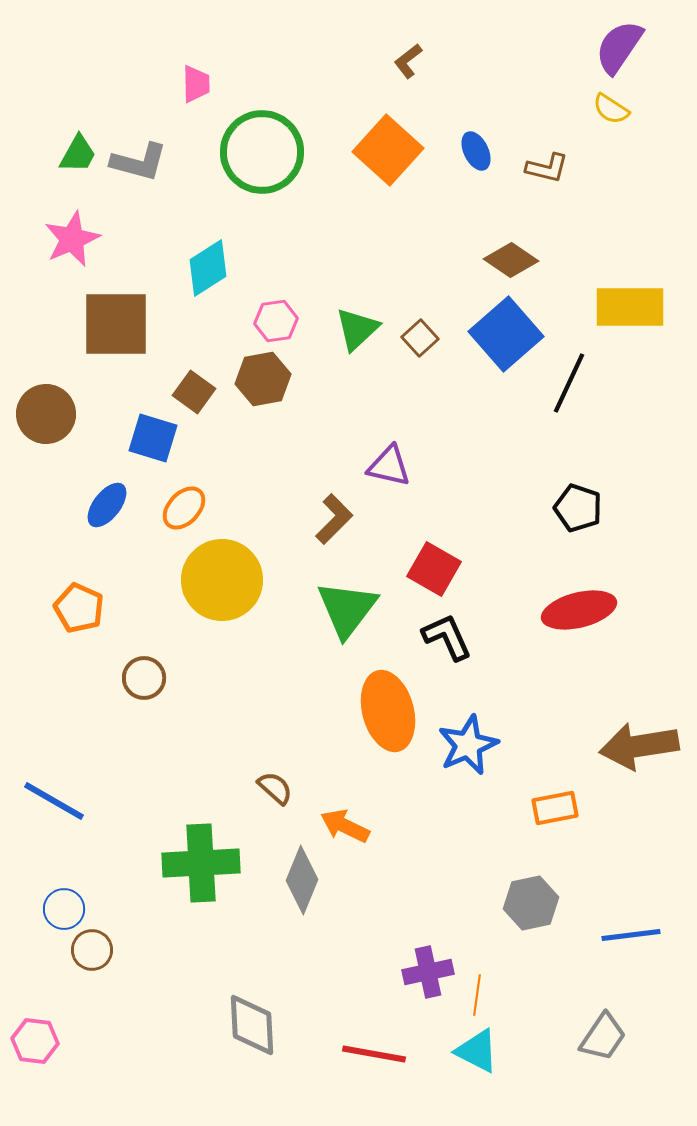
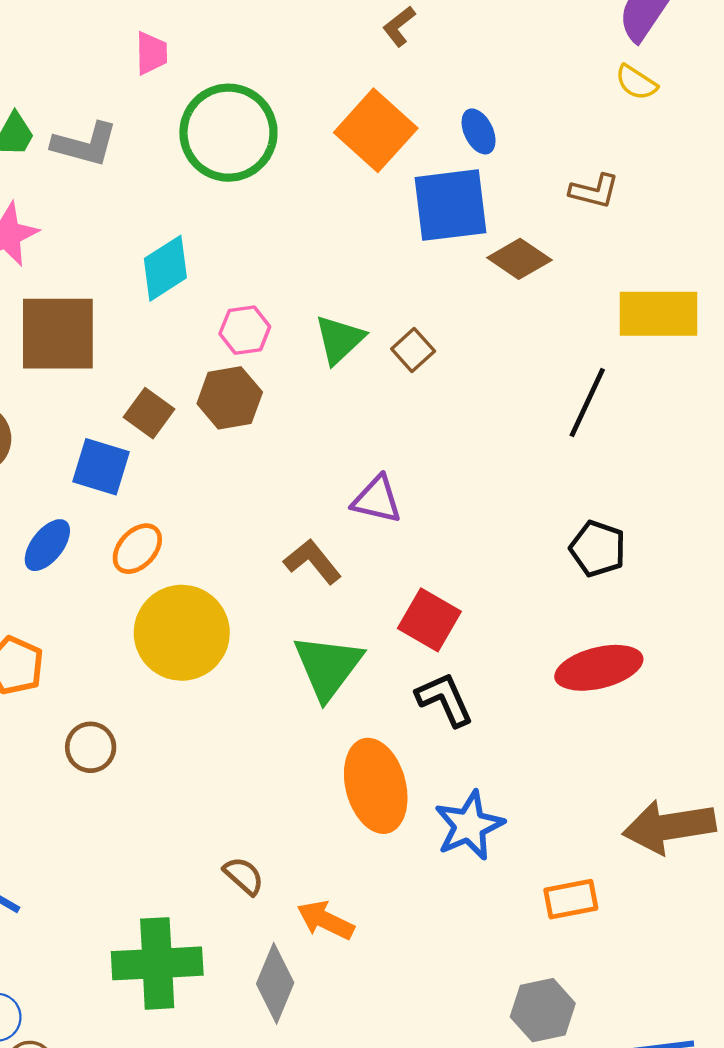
brown L-shape: (547, 168) -> (594, 191), moved
blue square: (506, 334) -> (450, 205), moved, turned 34
brown L-shape: (334, 519) -> (313, 561), turned -84

